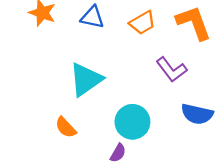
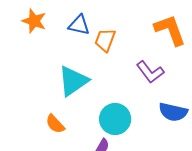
orange trapezoid: (142, 23) -> (105, 40), moved, turned 140

